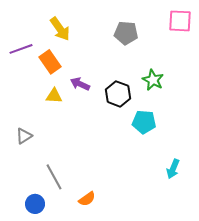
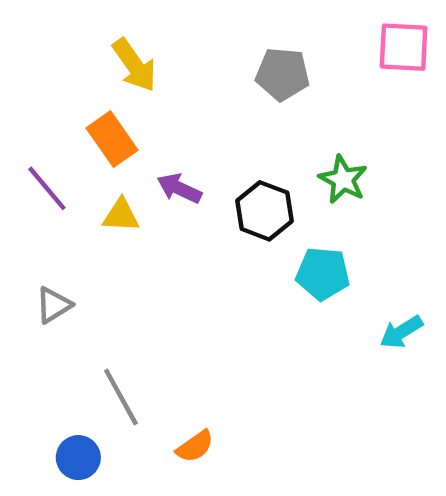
purple line: (21, 49) -> (47, 188), moved, turned 70
cyan arrow: (173, 169) -> (401, 332), moved, turned 36

